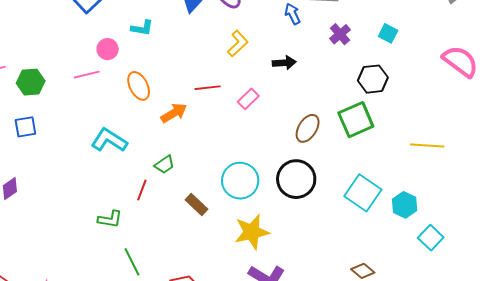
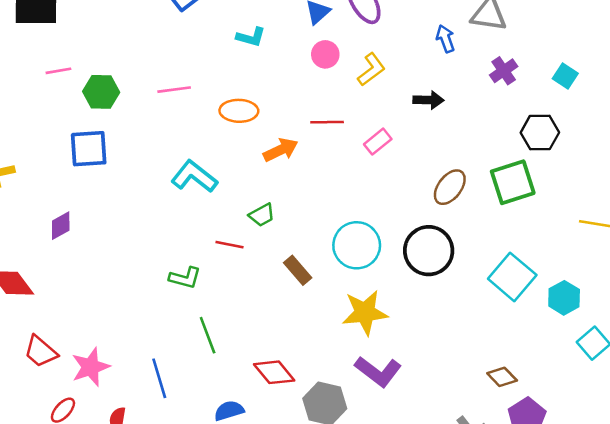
pink circle: (108, 49) -> (325, 54), moved
orange ellipse: (139, 86) -> (239, 111), turned -68
blue square: (25, 127) -> (89, 149), size x1.4
red line: (142, 190) -> (230, 245), turned 75

